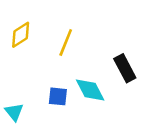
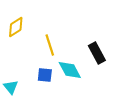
yellow line: (66, 42) -> (50, 45), moved, turned -40

